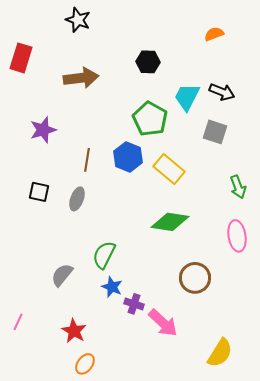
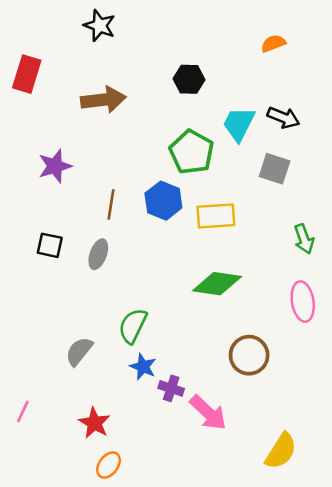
yellow rectangle: (169, 169) -> (216, 216), turned -44

